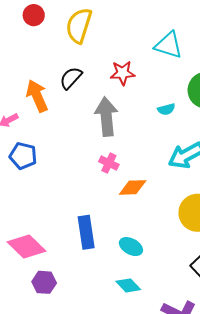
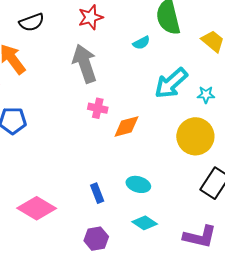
black semicircle: (71, 78) -> (32, 22), moved, turned -140
blue rectangle: (86, 232) -> (97, 193), moved, size x0.6
purple hexagon: (44, 282) -> (96, 239), moved

